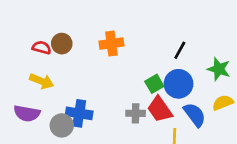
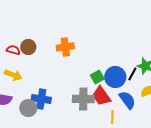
black line: (180, 50) -> (132, 74), moved
gray cross: (136, 113) -> (83, 99), size x1.5

